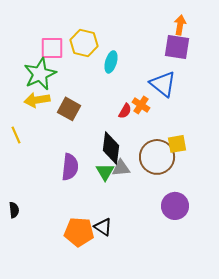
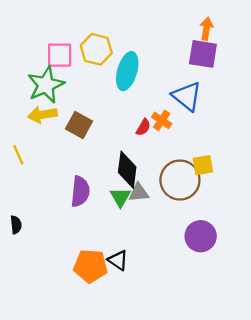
cyan ellipse: (111, 62) -> (127, 71), size x1.5
black semicircle: (14, 210) -> (16, 225), moved

